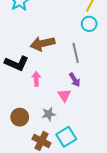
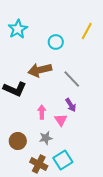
cyan circle: (89, 24) -> (56, 42), moved
gray line: (76, 53) -> (72, 79), turned -30
pink arrow: (36, 79) -> (42, 112), moved

